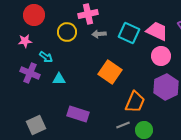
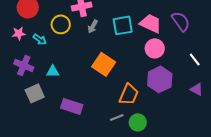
cyan square: (129, 33) -> (123, 25), turned -35
gray arrow: (99, 34) -> (93, 26), turned -56
cyan arrow: (46, 57) -> (40, 39), moved
gray square: (36, 125) -> (35, 93), moved

